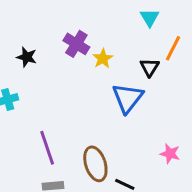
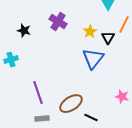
yellow star: (103, 59) -> (90, 32), moved
brown ellipse: (95, 164) -> (71, 104), turned 75

